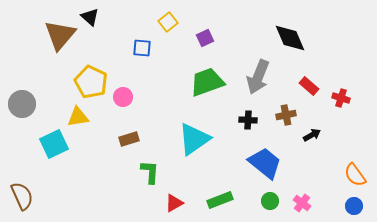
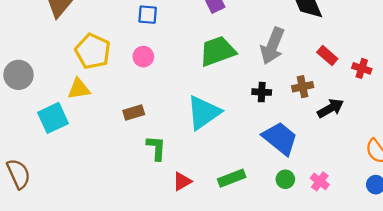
pink circle: (123, 97) -> (143, 57), moved
black arrow: (312, 135) -> (331, 108), size x1.4

